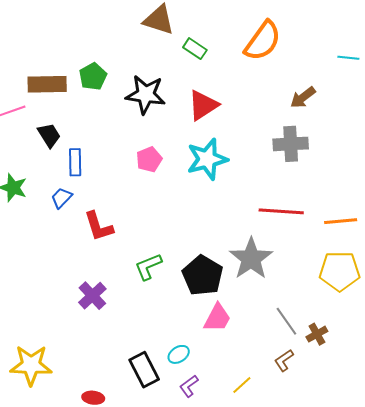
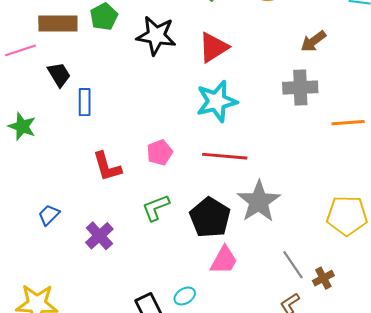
pink pentagon: (149, 159) -> (160, 153), moved
blue trapezoid: (62, 198) -> (49, 215), moved
red line: (281, 211) -> (225, 156), moved
orange line: (341, 221) -> (348, 123), moved

